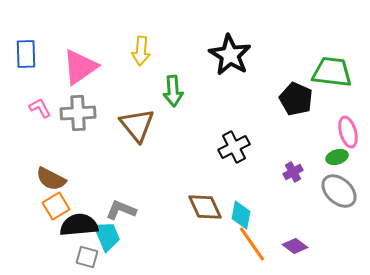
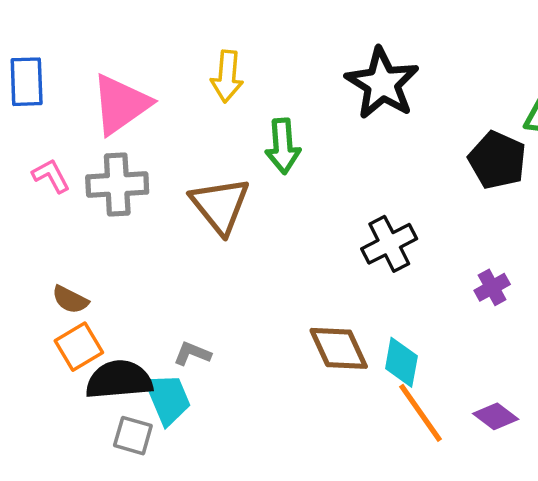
brown semicircle: (51, 179) -> (70, 300), size x0.7
gray L-shape: (121, 210) -> (192, 354), size x0.7

